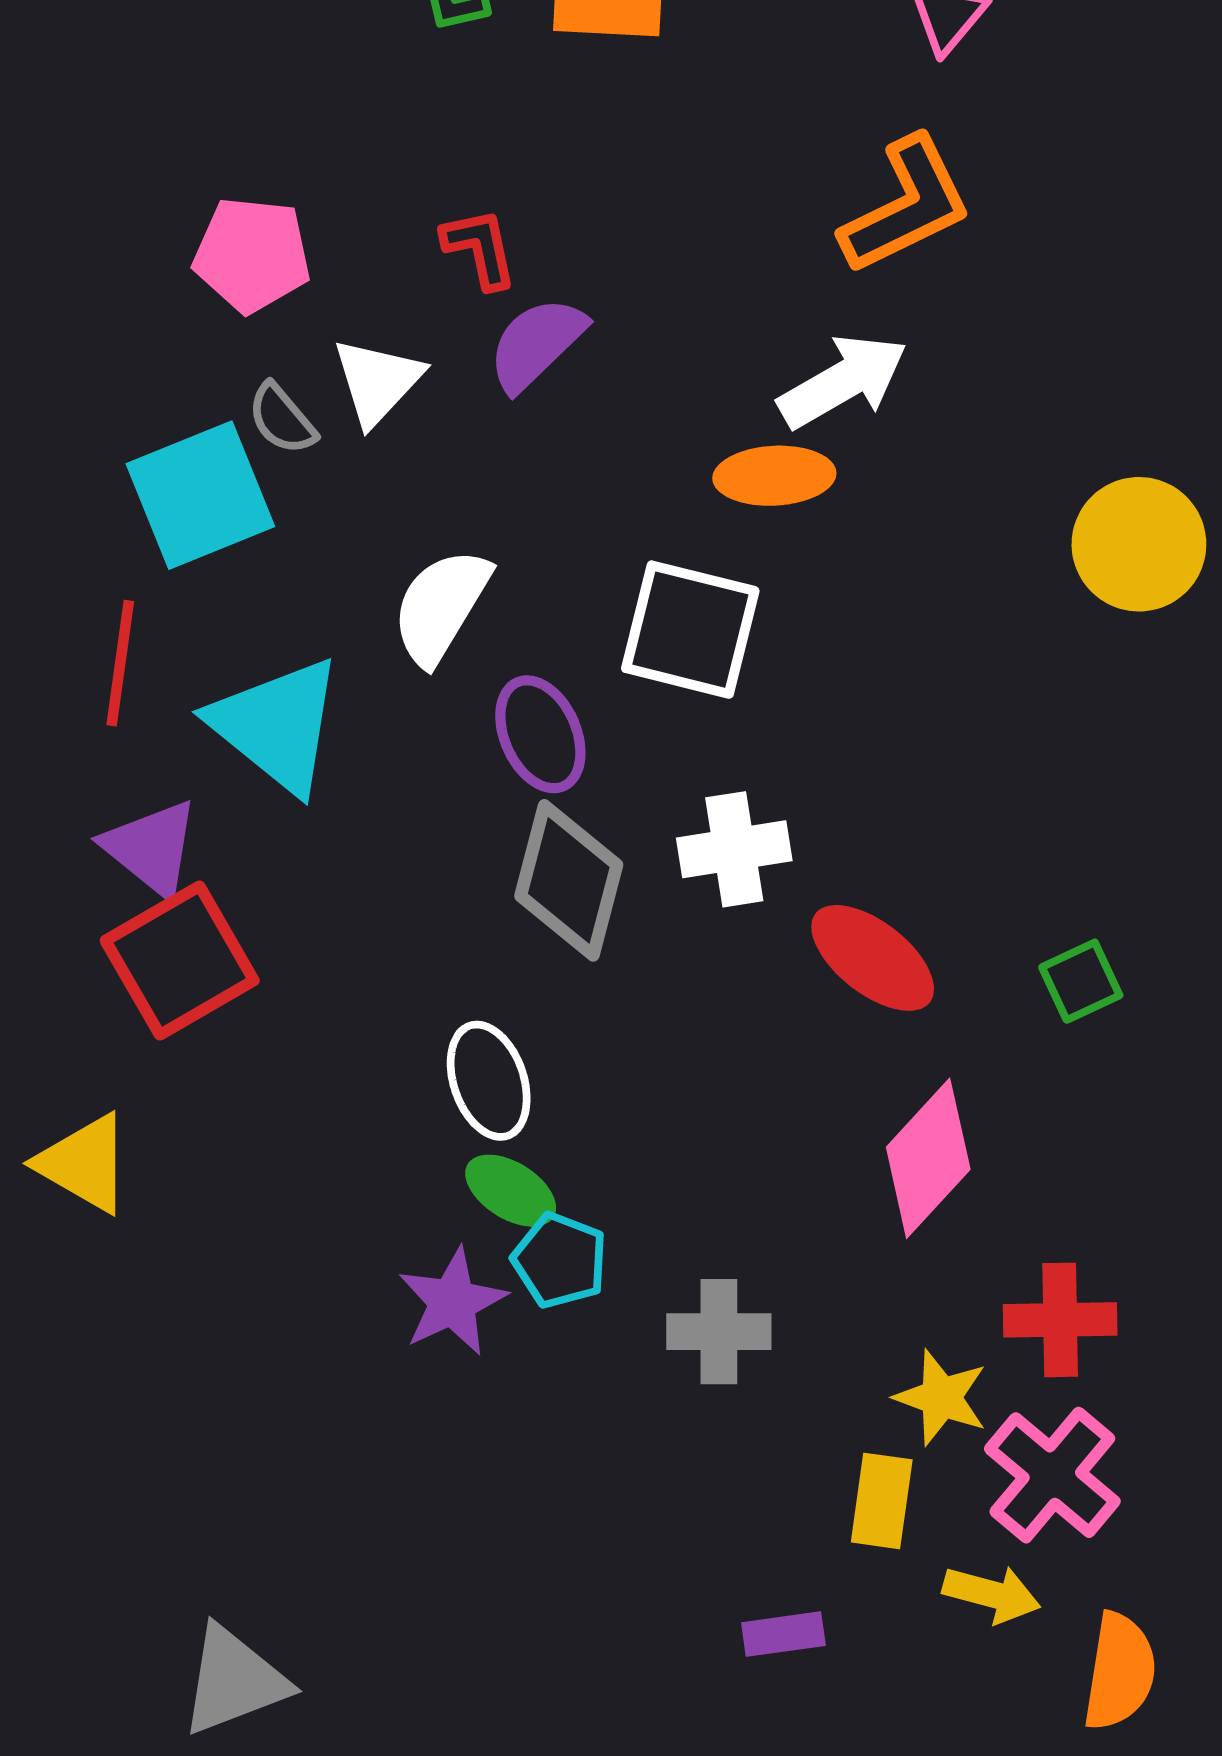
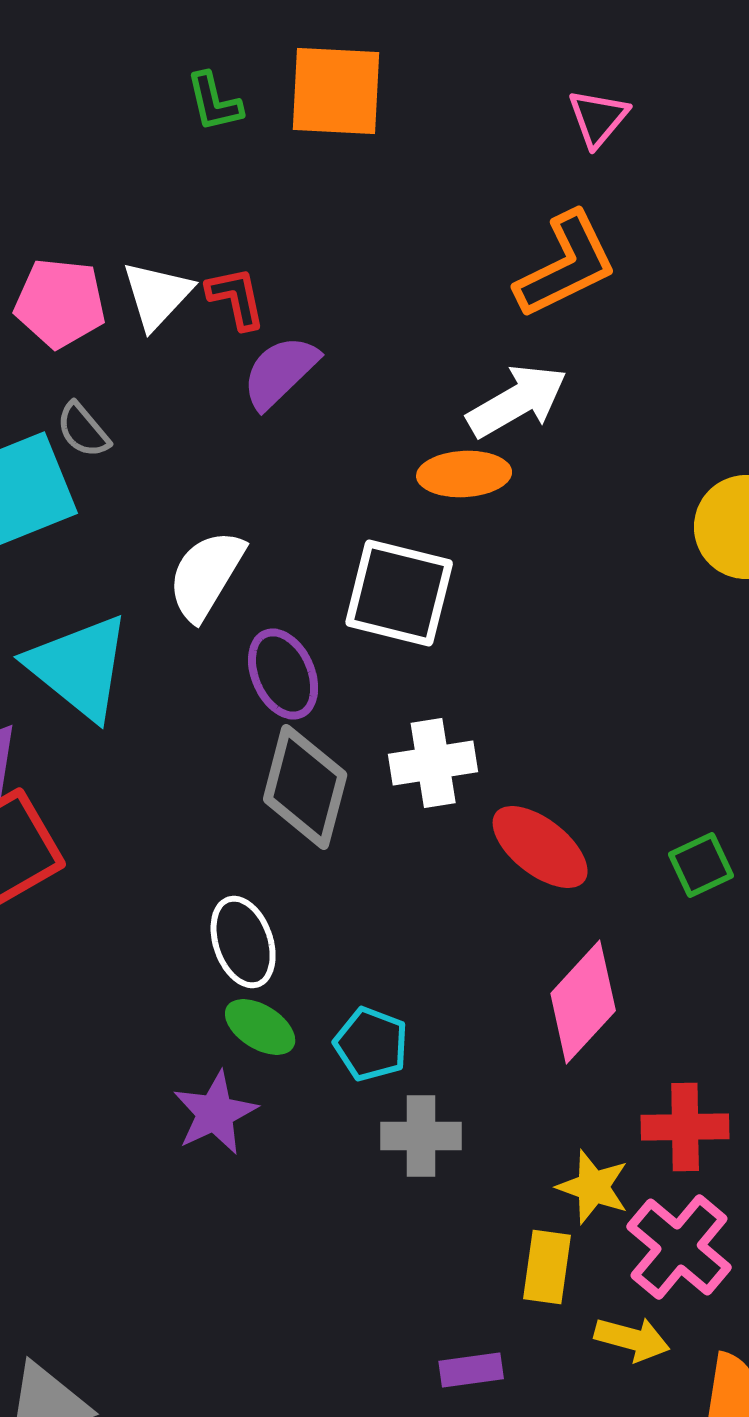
white triangle: (377, 381) -> (157, 295), moved
cyan pentagon: (560, 1260) -> (371, 1044), moved

